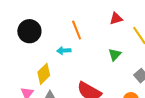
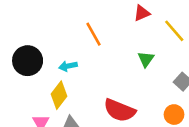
black circle: (29, 31) -> (28, 61), moved
cyan arrow: (64, 51) -> (68, 66), moved

